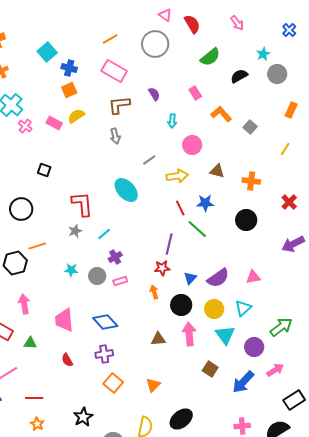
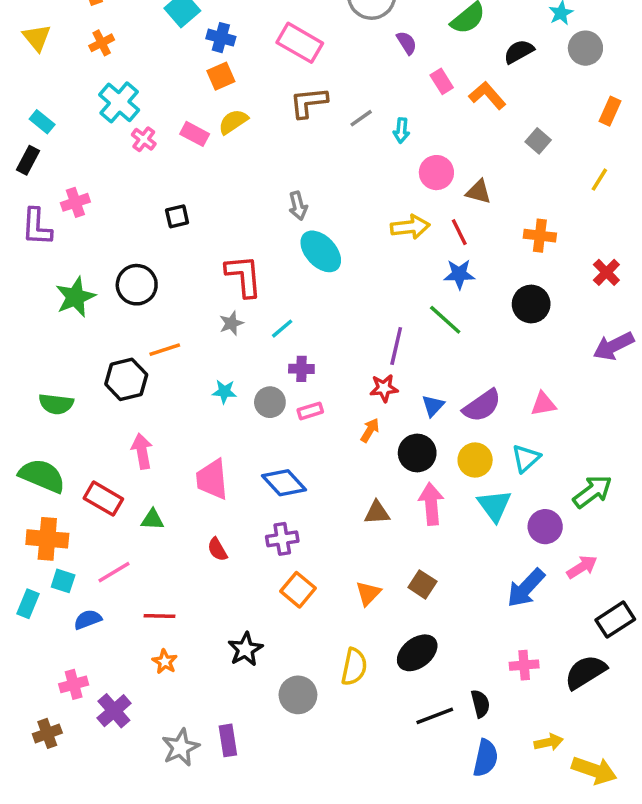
purple semicircle: (154, 94) -> (407, 43), moved
orange L-shape: (221, 114) -> (487, 95), moved
gray arrow: (115, 136) -> (298, 206), moved
gray line: (149, 160) -> (361, 118), moved
black square: (44, 170) -> (177, 216), turned -32
brown triangle: (217, 171) -> (479, 192), moved
red line: (180, 208) -> (459, 232), moved
purple cross: (115, 257) -> (301, 369), turned 32
orange arrow: (154, 292) -> (370, 430), turned 48
brown square: (210, 369) -> (422, 584), moved

